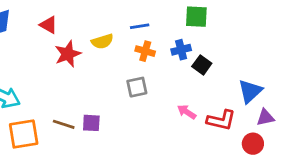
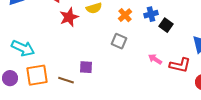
orange cross: (145, 51) -> (125, 15), turned 32
gray square: (137, 87) -> (119, 41), turned 35
brown line: (64, 124) -> (66, 80), moved

